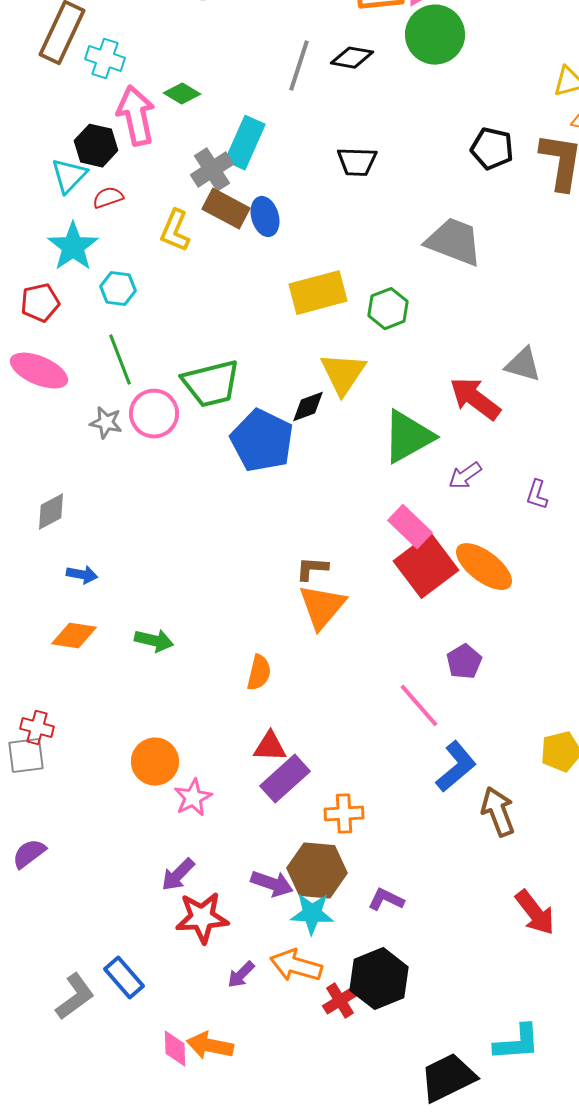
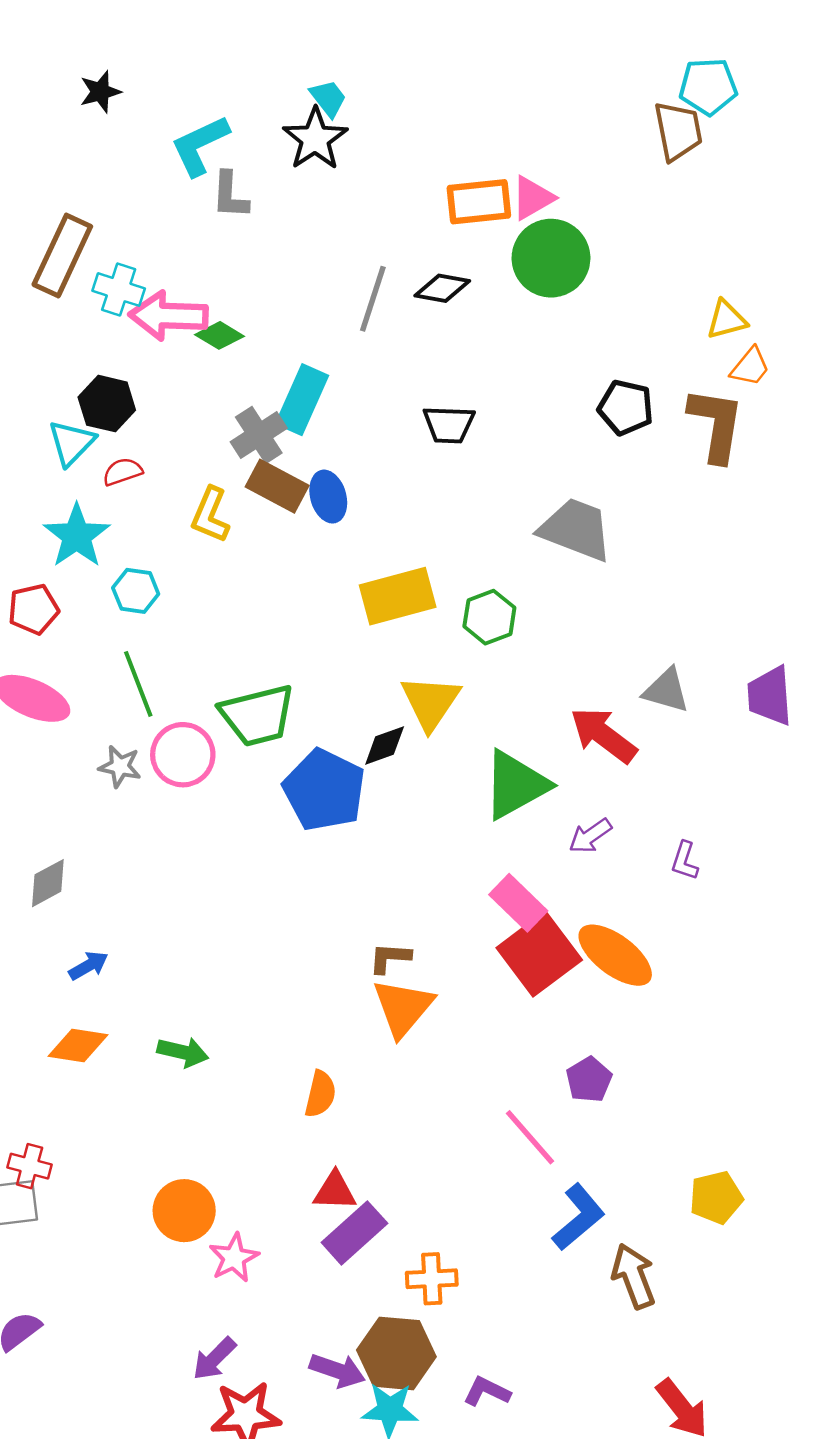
pink arrow: (136, 116) -> (168, 316), moved, turned -76
blue arrow: (82, 575) -> (88, 966), turned -40

